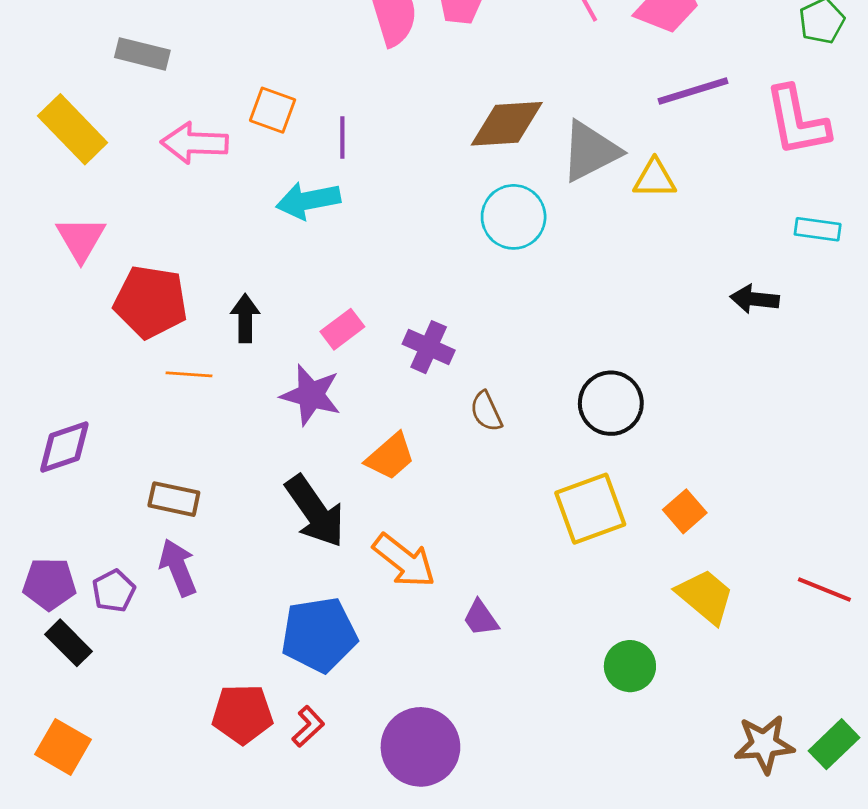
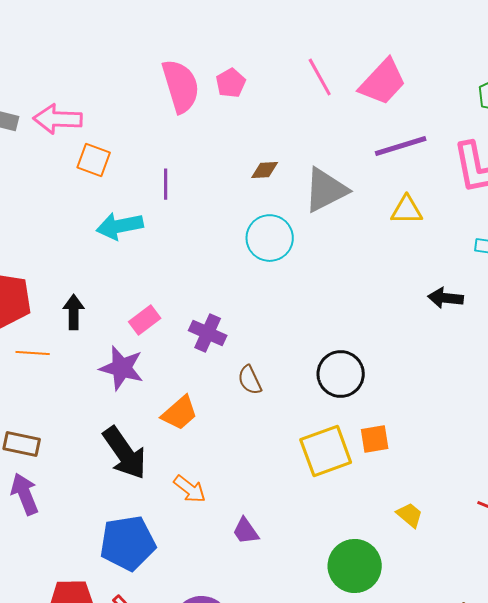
brown diamond: (507, 124) -> (265, 170), size x0.5
purple line: (342, 137) -> (166, 184), moved
pink arrow: (194, 143) -> (58, 119), moved
yellow triangle: (655, 179) -> (407, 210), moved
orange square: (685, 511) -> (375, 439), moved, turned 32
orange arrow: (404, 561) -> (190, 489), size x0.7
yellow trapezoid: (705, 596) -> (410, 515), size x0.6
green circle: (630, 666) -> (355, 566), size x1.4

